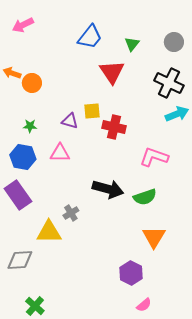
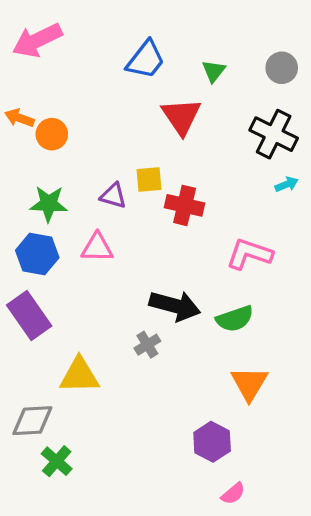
pink arrow: (23, 25) -> (37, 40), size x1.4
cyan arrow: (177, 114) -> (287, 184), size x0.6
green star: (30, 126) -> (49, 204), size x1.6
gray cross: (71, 213) -> (147, 345), moved
green cross: (35, 306) -> (57, 461), moved

